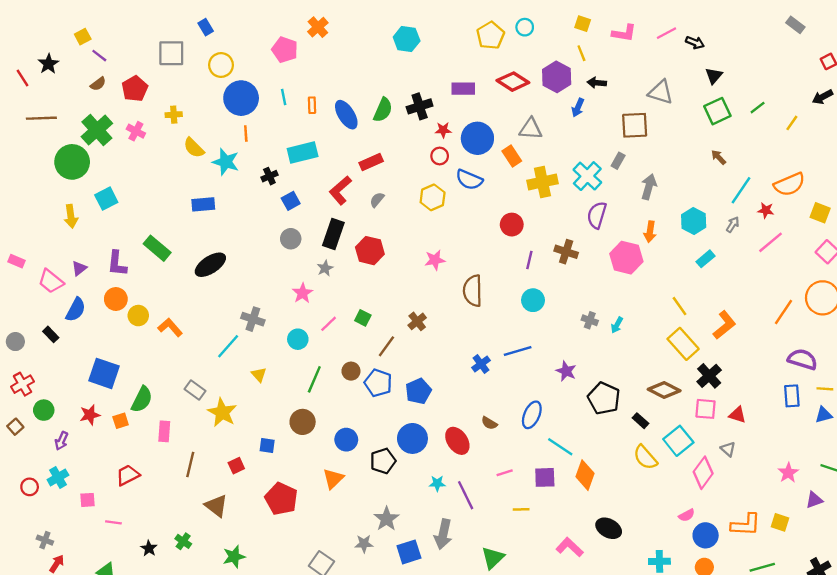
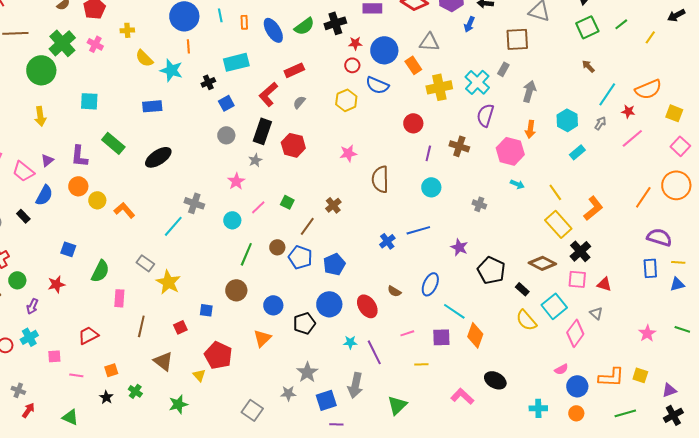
green semicircle: (383, 110) -> (304, 26), turned 30
cyan square: (106, 199) -> (89, 101), moved, turned 30
cyan arrow: (617, 325) -> (517, 184), moved, turned -96
blue square: (104, 373) -> (68, 249), size x0.6
yellow triangle: (259, 375) -> (199, 375), moved
orange square: (121, 421) -> (111, 370), moved
purple triangle: (814, 500) -> (669, 390), moved

